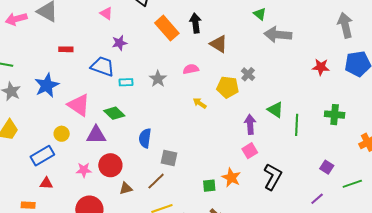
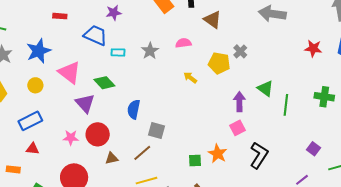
yellow circle: (62, 134) -> (35, 85), moved
purple triangle: (96, 135) -> (85, 103), turned 45

